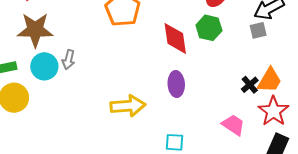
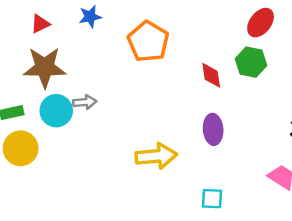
red diamond: (175, 38) -> (211, 75), size x0.7
gray arrow: (69, 60) -> (85, 102), turned -108

